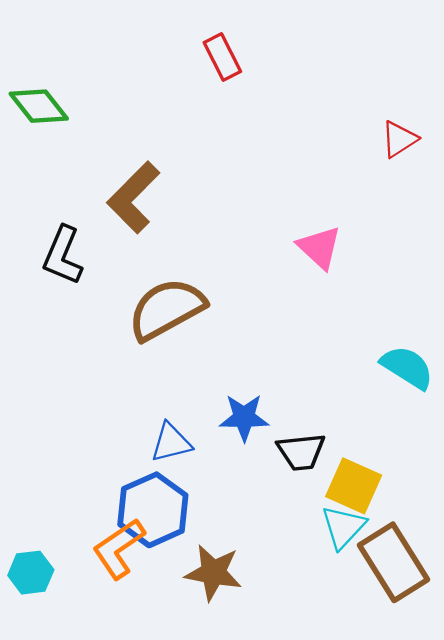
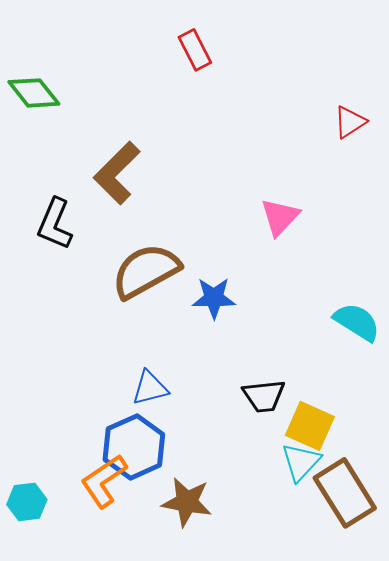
pink triangle: (319, 248) -> (280, 217), turned 30
blue star: (244, 417) -> (214, 298), moved

